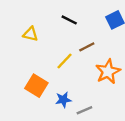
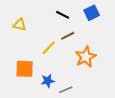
black line: (69, 20) -> (63, 15), moved
orange square: (36, 86) -> (25, 69), turned -30

